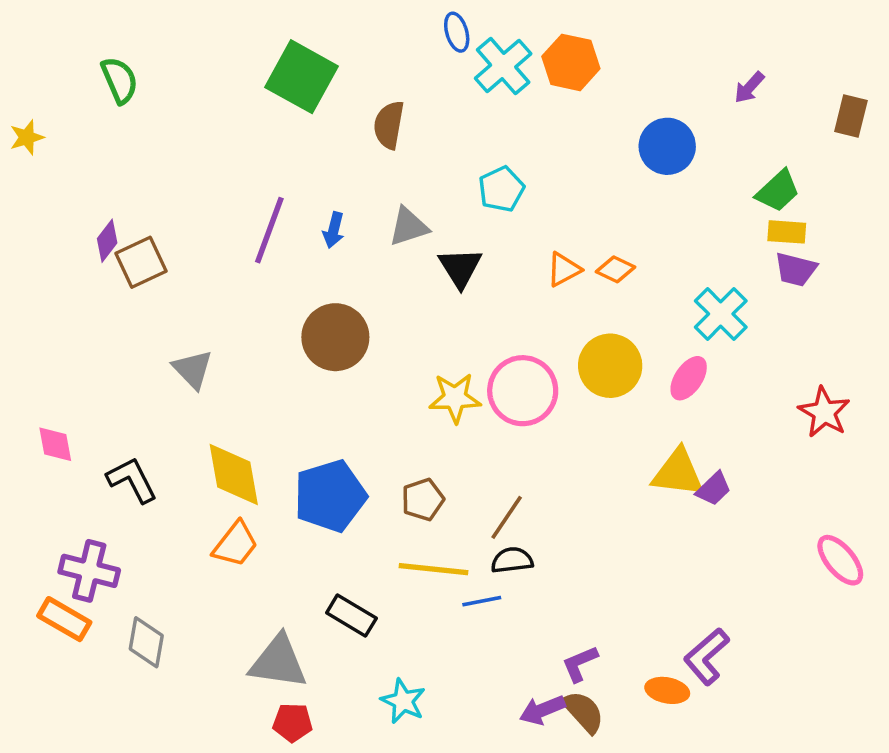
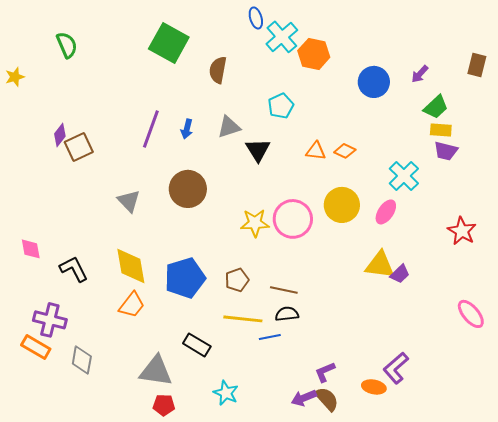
orange hexagon: (571, 62) -> (314, 54), moved
purple arrow: (749, 87) -> (420, 74), moved
orange triangle: (564, 269) -> (316, 151), turned 35
gray triangle: (193, 369) -> (129, 201), moved
brown line: (507, 517) -> (284, 290), turned 68

